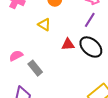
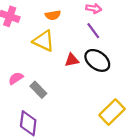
purple line: (90, 20) -> (93, 31), turned -63
yellow triangle: (44, 25) -> (44, 41), size x1.5

